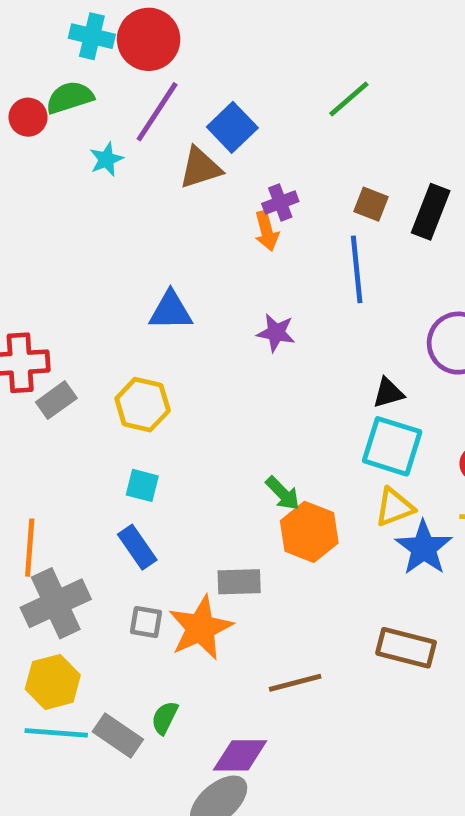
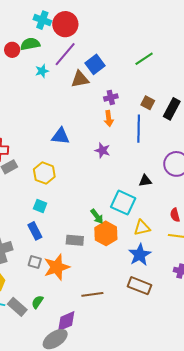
orange arrow: (267, 231) -> (109, 118), moved
cyan square: (392, 446) -> (123, 203), moved
blue star: (424, 548) -> (140, 255), moved
gray rectangle: (239, 582) -> (75, 240), moved
purple diamond: (240, 755) -> (66, 321), turned -30

